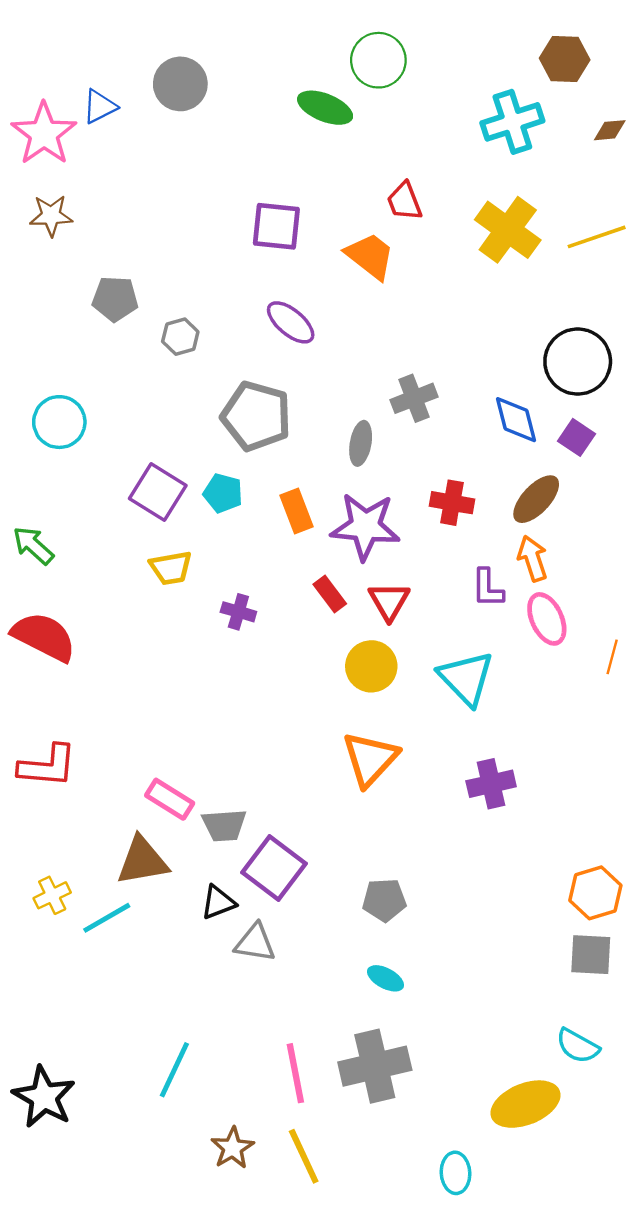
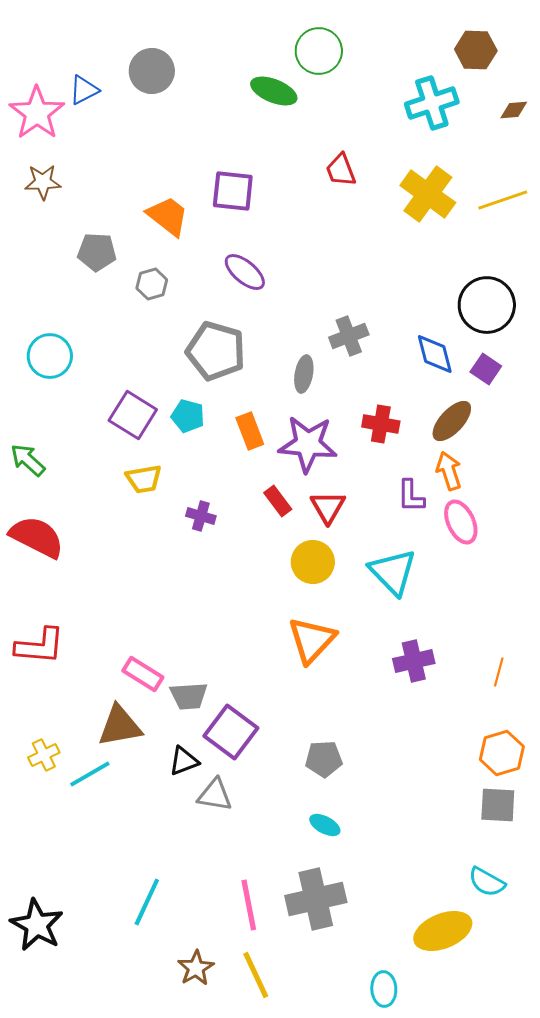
orange trapezoid: (370, 256) -> (168, 216), moved
orange line: (612, 657) -> (499, 672), moved

